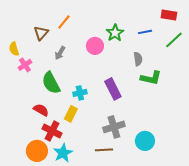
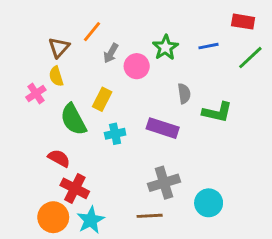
yellow semicircle: (14, 49) -> (56, 76), moved
gray arrow: (60, 53) -> (111, 53), moved
gray semicircle: (138, 59) -> (184, 94), moved
purple rectangle: (113, 89) -> (163, 128), turned -45
yellow rectangle: (71, 114) -> (102, 99), moved

